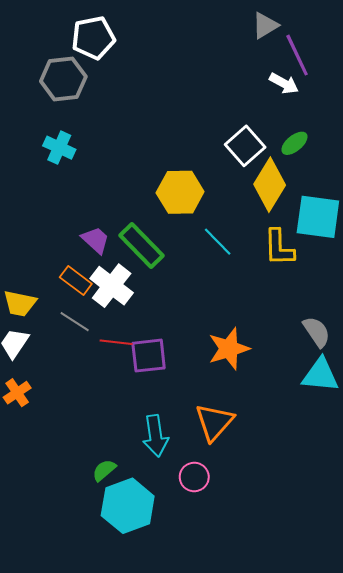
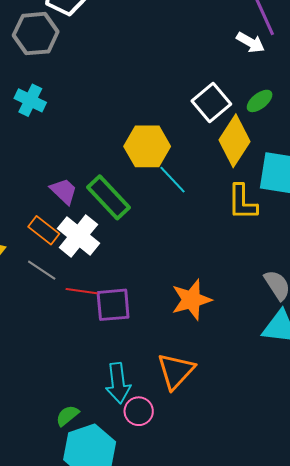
cyan line: (218, 242) -> (172, 180), moved
pink circle: (194, 477) -> (139, 411), moved

